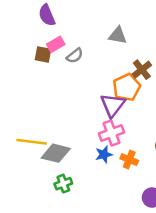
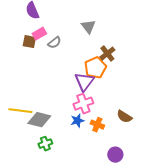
gray triangle: (118, 35) -> (88, 27), turned 42

